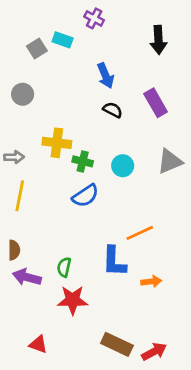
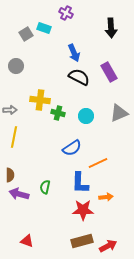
black semicircle: (113, 110) -> (79, 77), size x1.5
blue semicircle: (85, 196) -> (72, 148), moved
red star: (73, 300) -> (83, 210), moved
brown rectangle: (117, 344) -> (82, 241), turned -40

